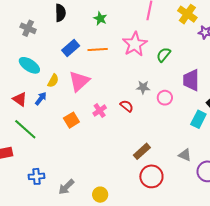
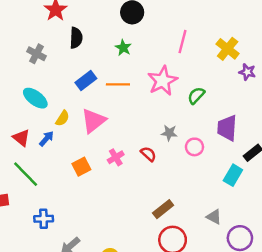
blue cross: (36, 176) -> (44, 219), moved

